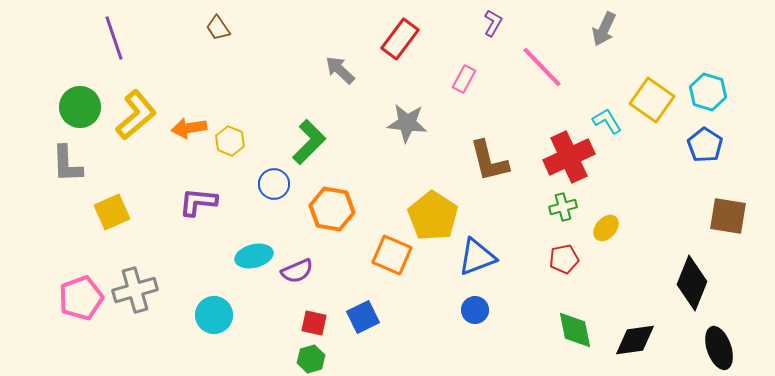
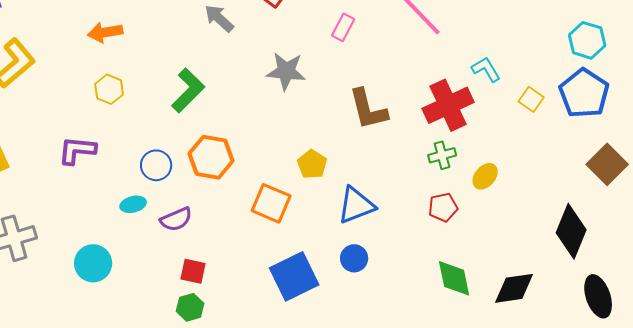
yellow square: (652, 100) -> (531, 99), moved, size x0.6
orange arrow: (189, 128) -> (105, 32), moved
blue pentagon: (705, 145) -> (584, 93), size x1.4
blue circle: (274, 184) -> (156, 165), moved
yellow pentagon: (433, 216) -> (312, 164), size x0.6
brown square: (728, 216) -> (607, 164), turned 36
cyan ellipse: (254, 256) -> (133, 204), size x0.7
blue square: (363, 317) -> (294, 276), moved, size x1.5

